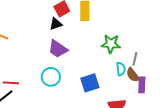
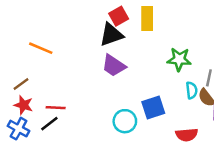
black triangle: (56, 24) -> (111, 35), size x1.5
cyan circle: (51, 77) -> (125, 121), moved

